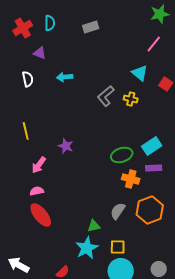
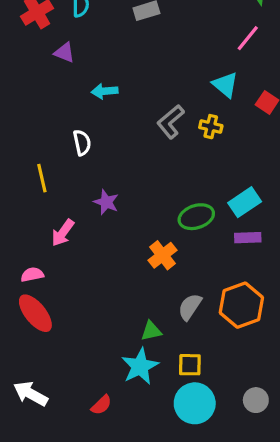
white semicircle: (28, 79) -> (82, 143), moved
orange cross: (131, 179) -> (163, 255), moved, turned 36
pink semicircle: (37, 191) -> (32, 275), moved
red ellipse: (41, 215) -> (35, 313), moved

